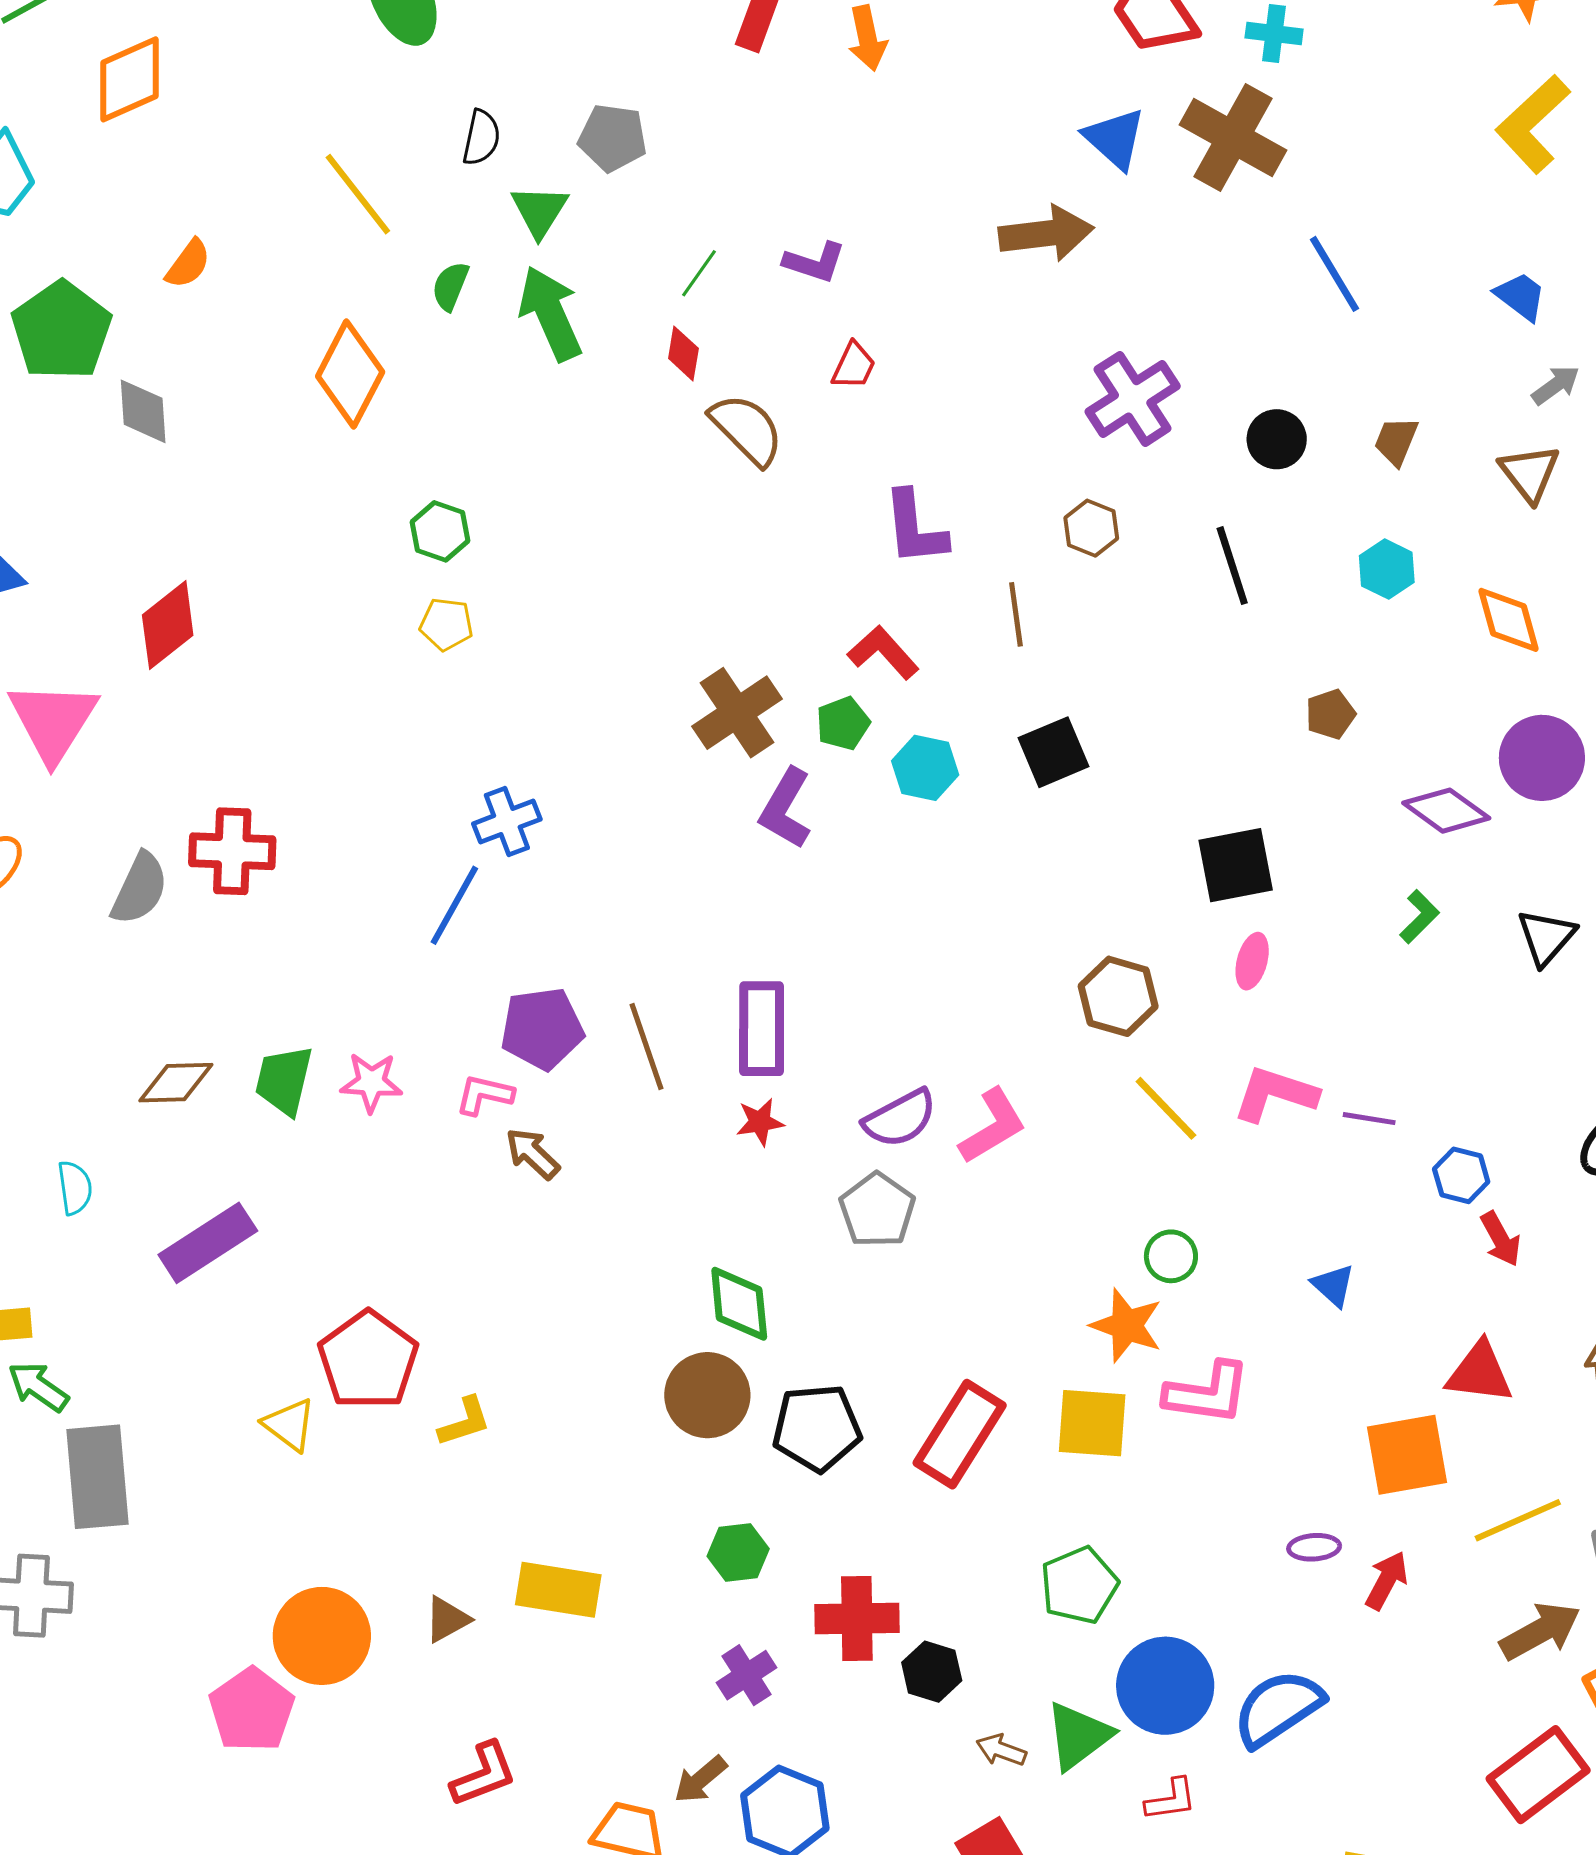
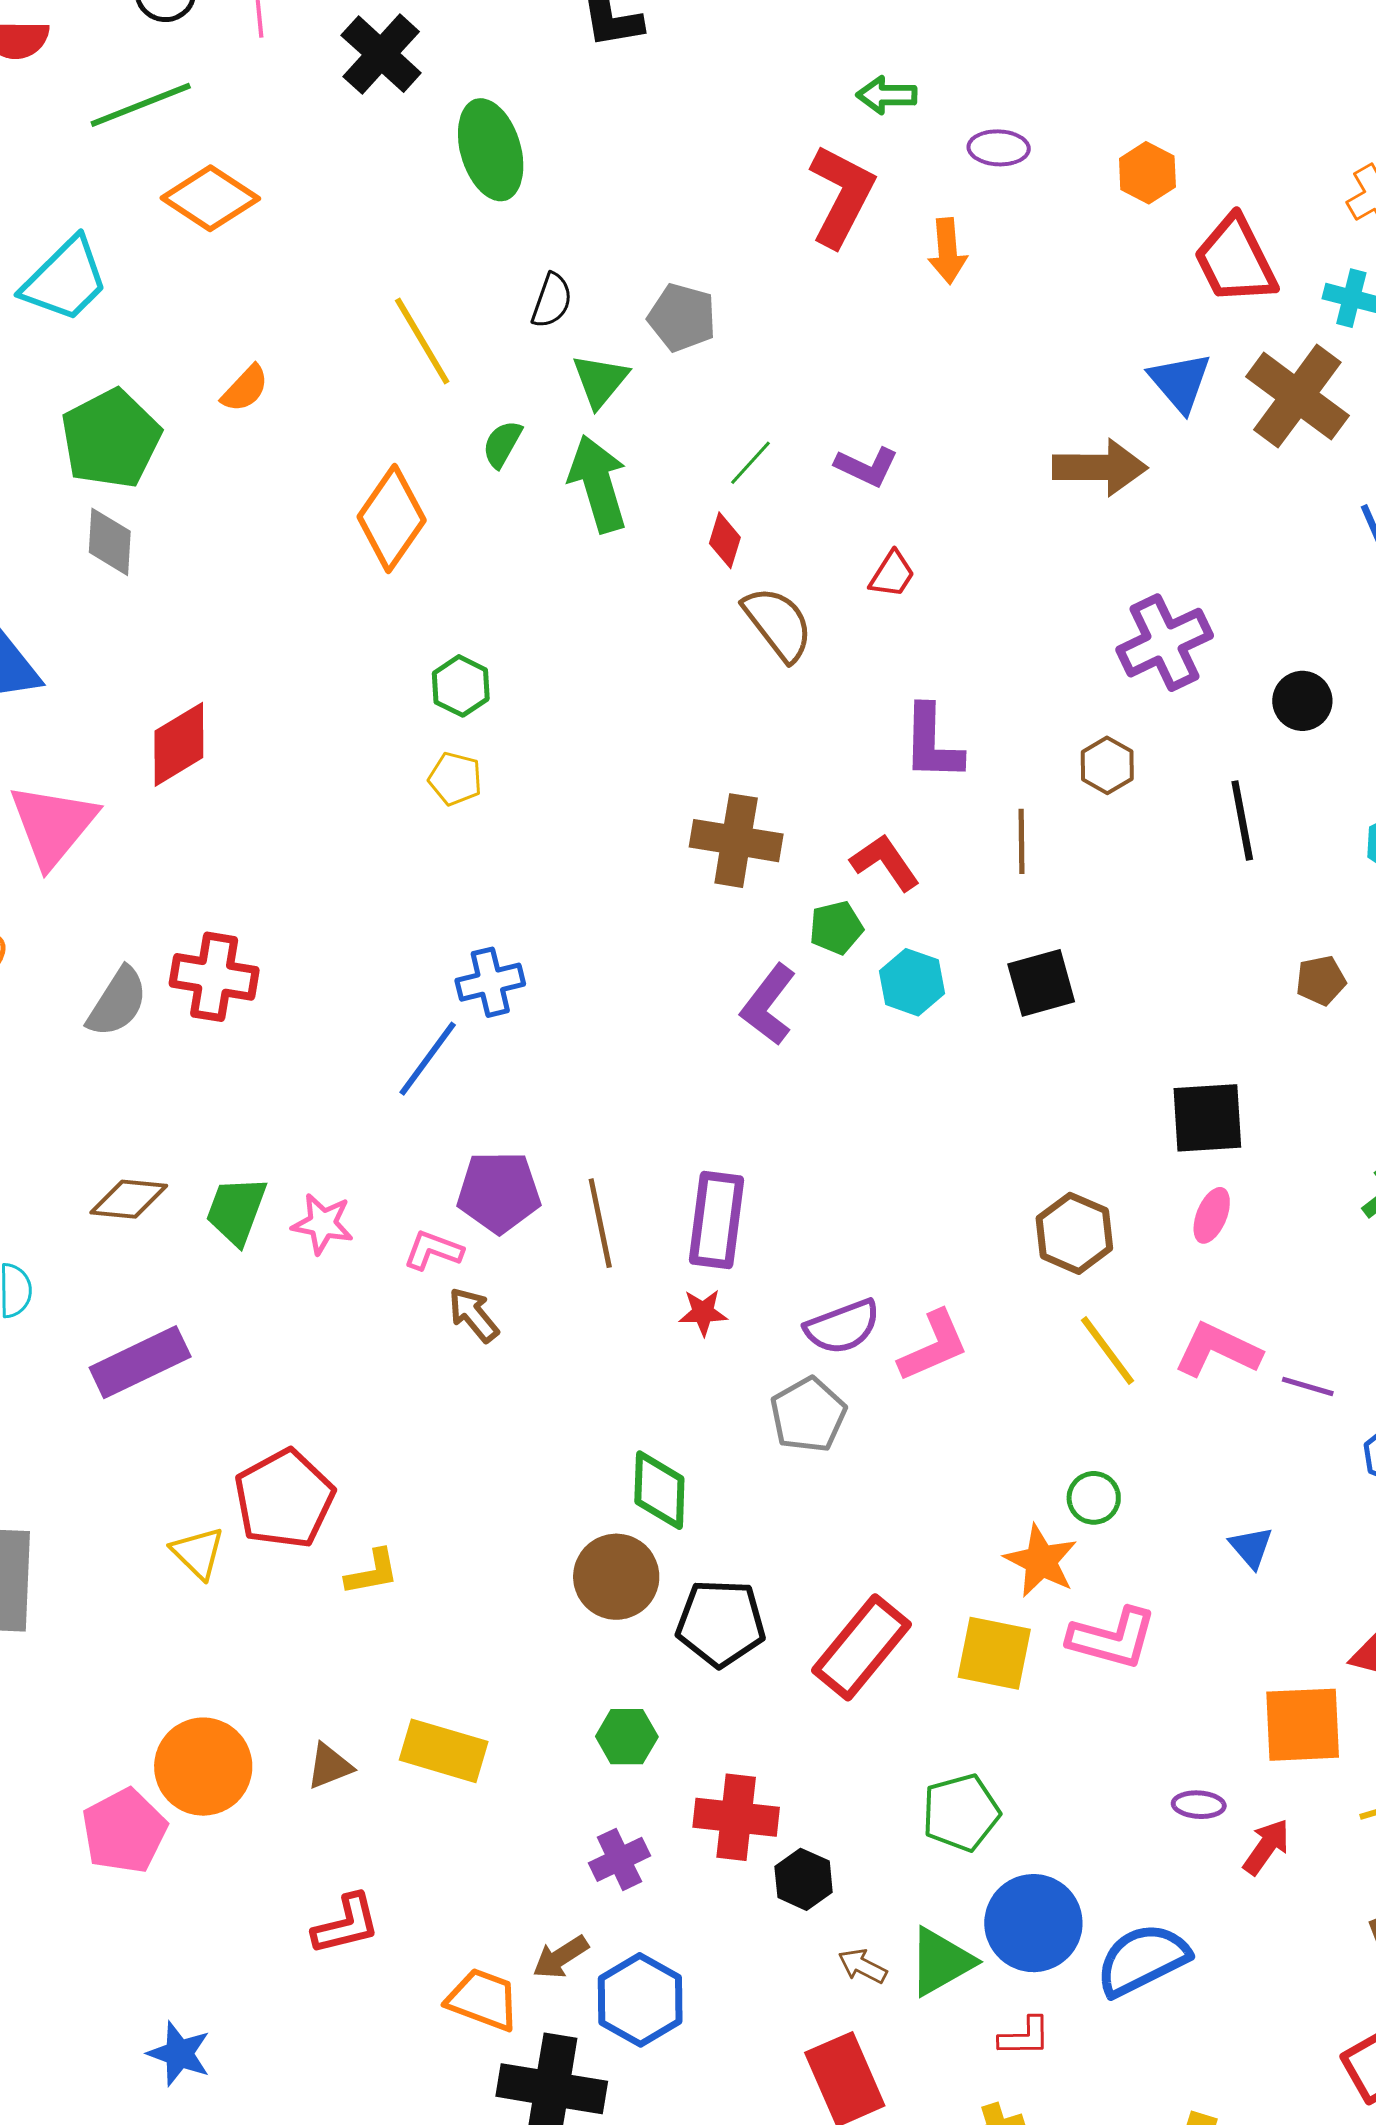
orange diamond: (130, 79) -> (210, 198), turned 50
gray diamond: (143, 411) -> (110, 542), moved
brown cross: (737, 713) -> (736, 841), moved, turned 36

